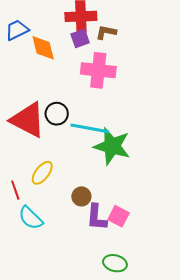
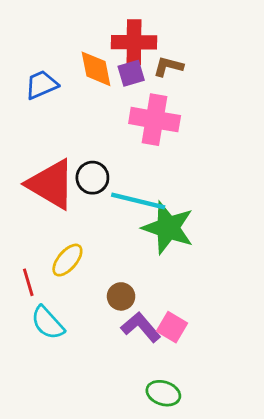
blue trapezoid: (17, 30) -> (41, 85), moved
orange diamond: (43, 48) -> (96, 69), moved
purple L-shape: (97, 217) -> (141, 327), turned 132

